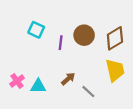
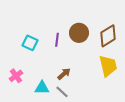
cyan square: (36, 30) -> (30, 43), moved
cyan triangle: (38, 86) -> (42, 88), moved
gray line: (88, 92) -> (62, 92), moved

